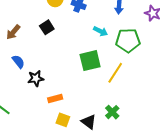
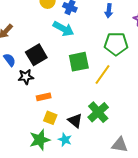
black square: (47, 27) -> (36, 55), moved, size x1.5
cyan arrow: (101, 31) -> (63, 29), moved, size x1.5
green cross: (112, 112) -> (98, 112), size x1.5

